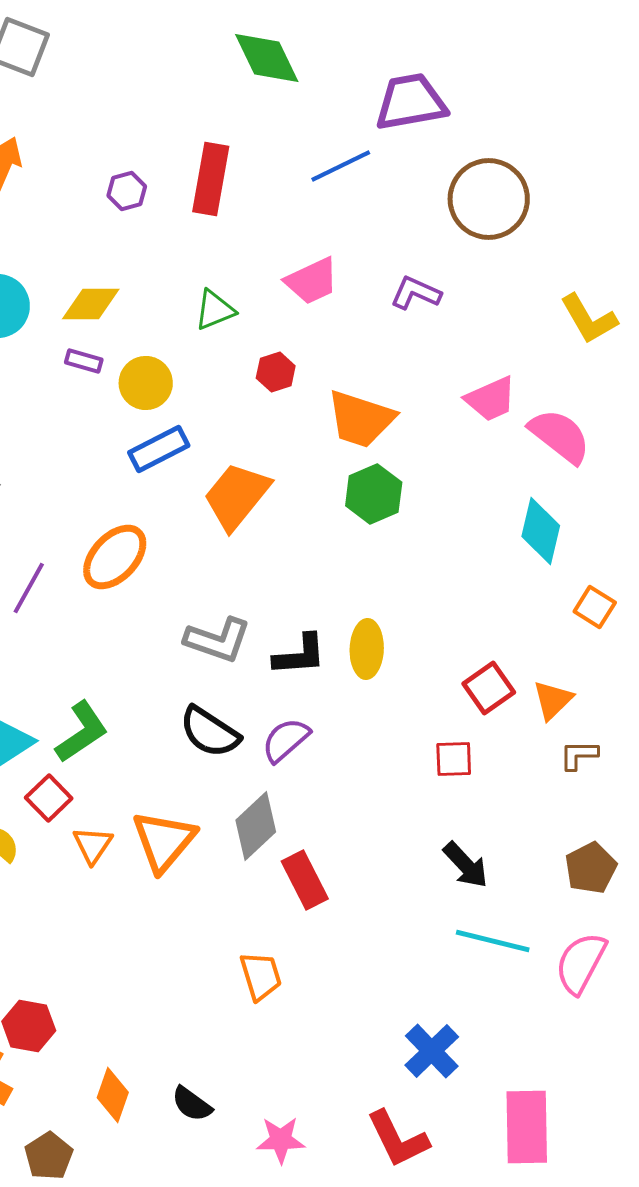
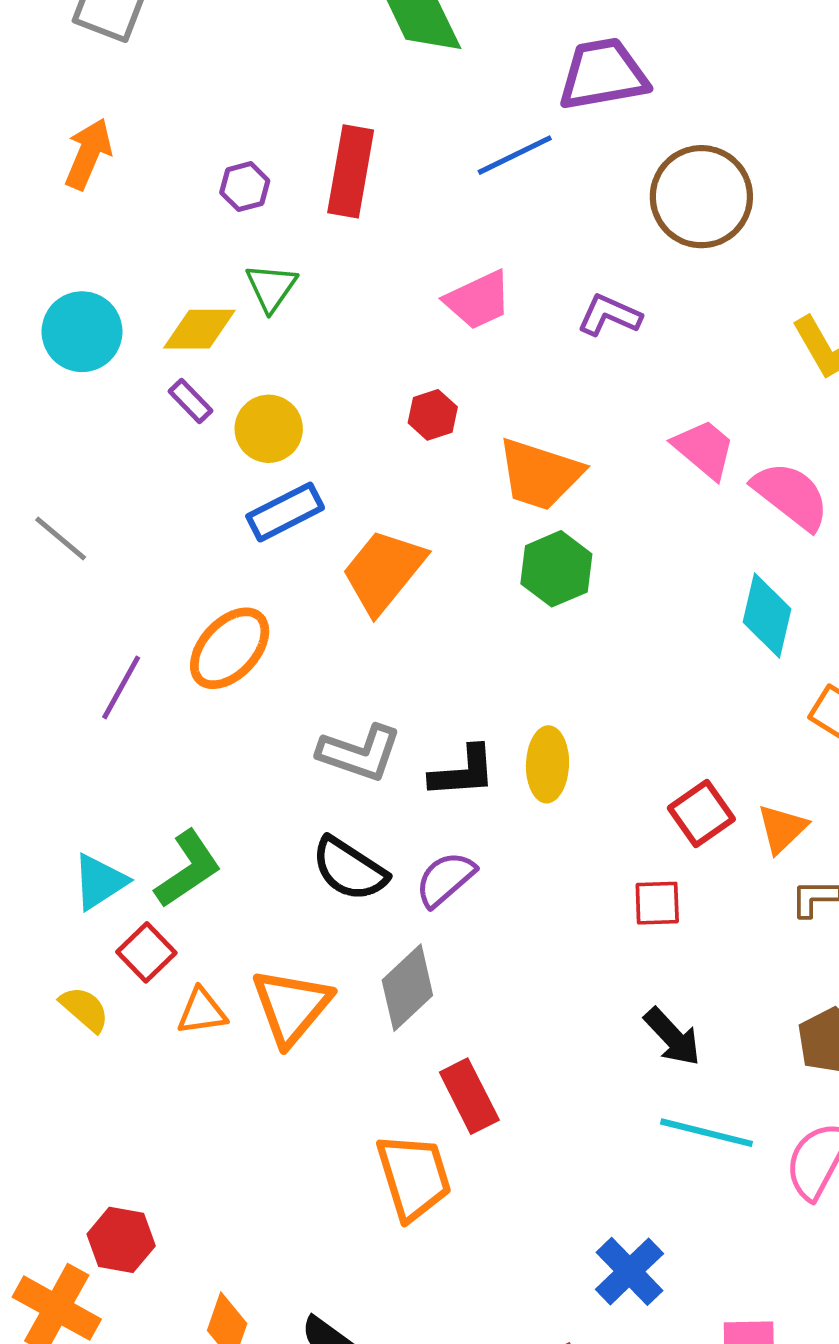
green triangle: (215, 310) -> (271, 287), moved, turned -33
purple rectangle: (84, 361) -> (190, 401), turned 30
pink trapezoid: (491, 399) -> (704, 449), turned -116
orange triangle: (93, 845) -> (202, 1012), turned 48
red rectangle: (305, 880) -> (469, 1096), moved
orange trapezoid: (261, 976) -> (414, 1177), size x1.4

